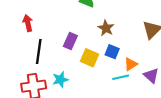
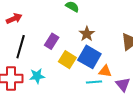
red arrow: (28, 23) -> (14, 19), turned 70
blue square: (112, 52) -> (89, 57), size x1.6
orange triangle: (131, 64) -> (105, 71), turned 32

